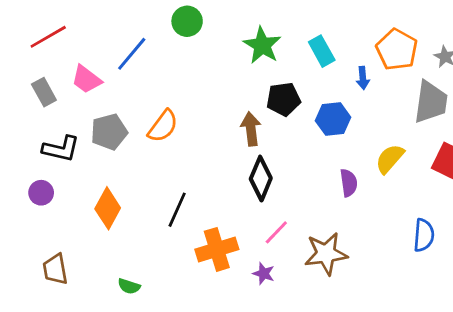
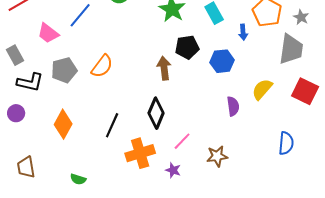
gray rectangle: (44, 92) -> (15, 55), moved
black diamond: (261, 179) -> (156, 113), moved
brown star: (326, 254) -> (217, 156), size x0.7

